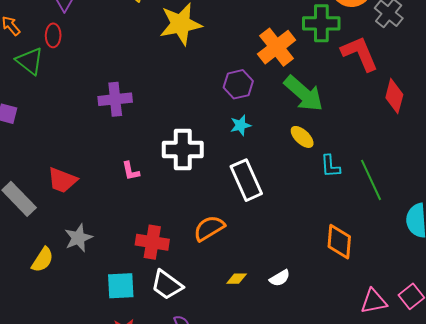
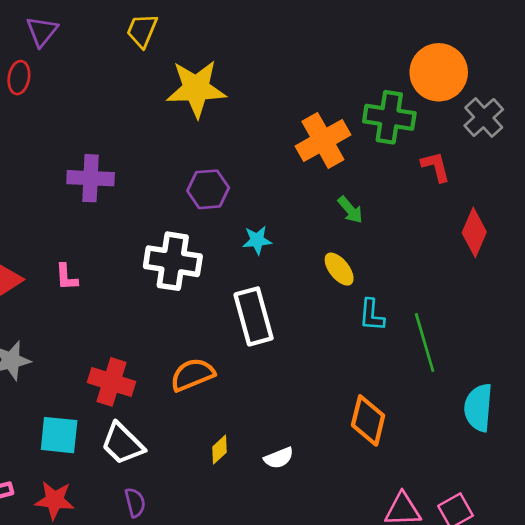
red L-shape: (360, 53) -> (436, 167), size x0.6
purple hexagon: (238, 84) -> (208, 189), moved
green arrow: (304, 94) -> (350, 210), size x0.5
pink L-shape: (131, 171) -> (66, 277), moved
yellow diamond: (237, 279) -> (219, 450), turned -50

